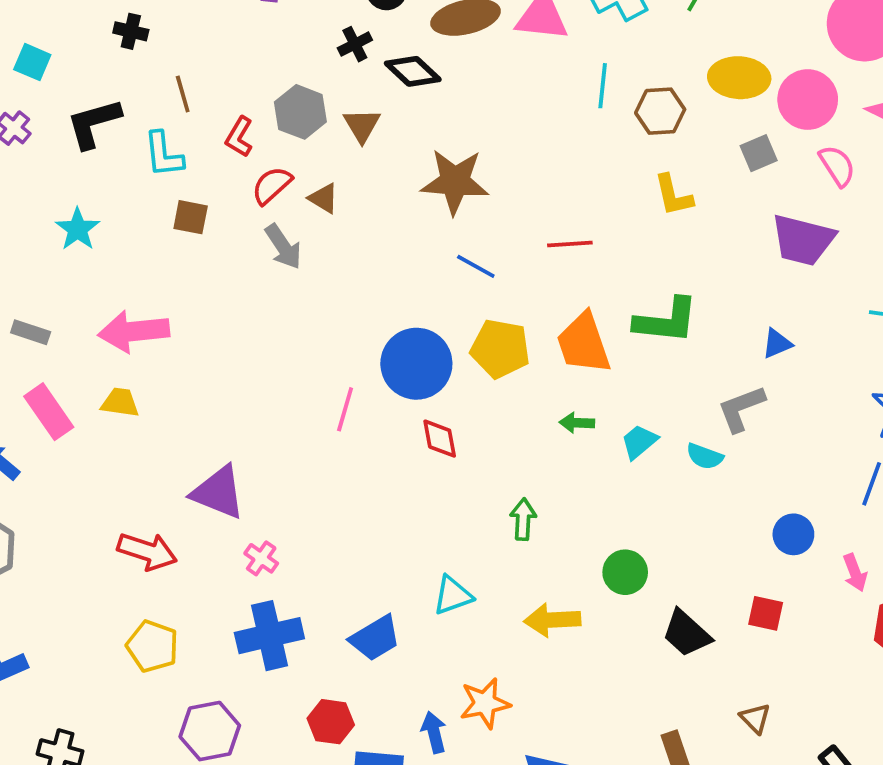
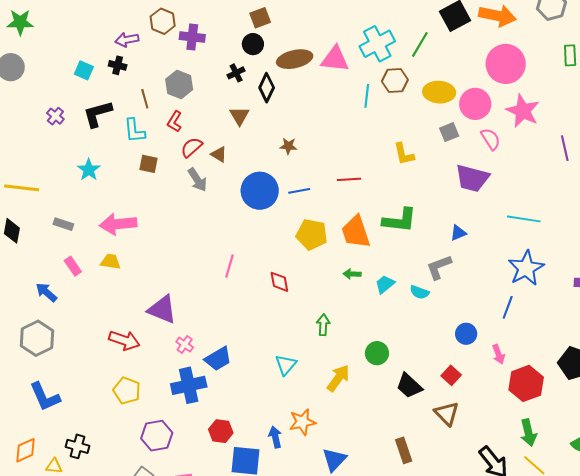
cyan square: (32, 62) -> (84, 70), moved
black diamond: (413, 71) -> (267, 88), turned 72
brown hexagon: (660, 111) -> (395, 81), moved
gray hexagon: (300, 112) -> (179, 84), moved
brown star: (455, 182) -> (288, 146), size x0.5
blue line: (476, 266) -> (299, 191), turned -40
blue circle: (416, 364) -> (260, 191), moved
pink rectangle: (49, 412) -> (73, 266), size x0.7
cyan triangle: (453, 595) -> (286, 365), turned -30
red square: (766, 613) -> (451, 375), turned 30
yellow arrow: (552, 620) -> (338, 378), turned 128
blue trapezoid: (375, 638) -> (218, 359), moved
brown triangle: (755, 718) -> (447, 414), moved, size x1.5

